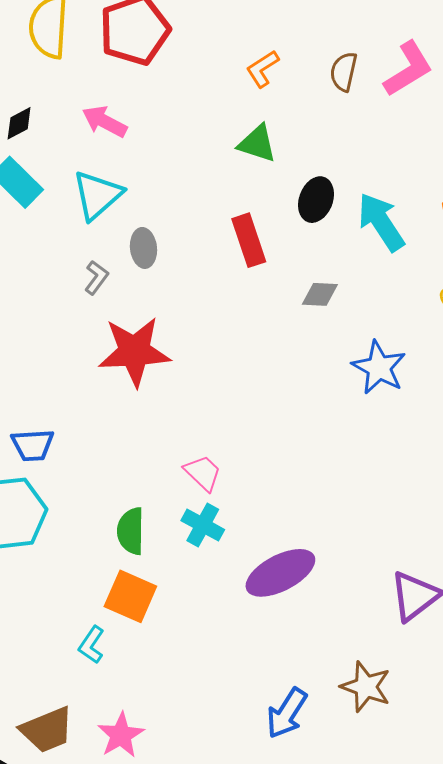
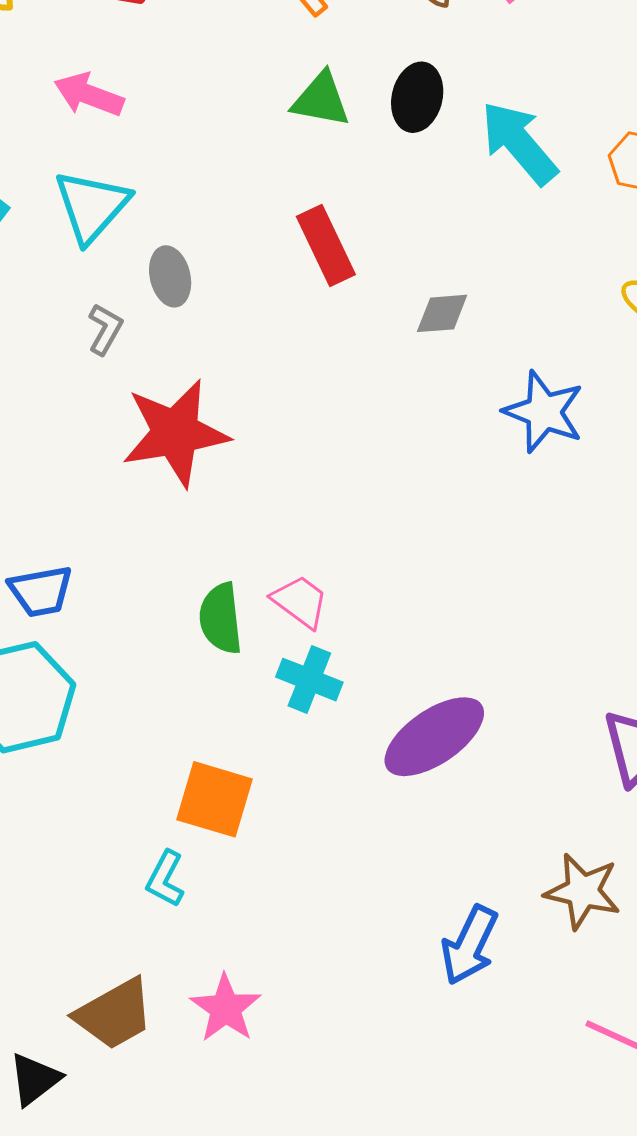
black ellipse: (316, 200) -> (417, 97), moved
cyan arrow: (381, 222) -> (519, 143), moved
green semicircle: (131, 531) -> (221, 618), moved

